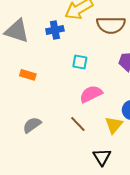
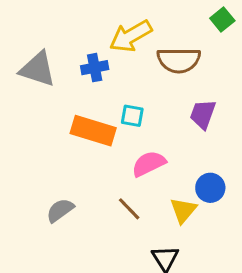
orange rectangle: (28, 75) -> (93, 131), moved, size x1.8

